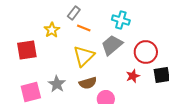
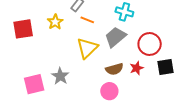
red square: (27, 50) -> (23, 29), moved
brown semicircle: (88, 83) -> (114, 69), moved

